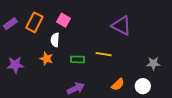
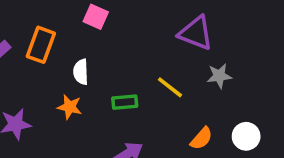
pink square: (64, 20) -> (96, 17), moved
yellow line: (104, 54) -> (170, 87), turned 35
gray star: (153, 63) -> (219, 76), moved

